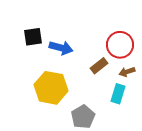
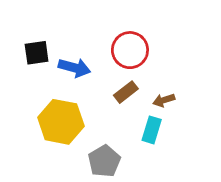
red circle: (120, 45) -> (130, 50), moved

